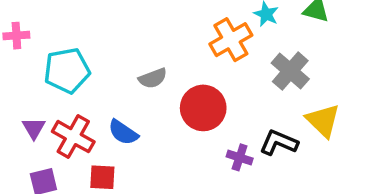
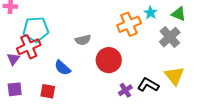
gray cross: (290, 71) -> (170, 37), moved
red cross: (73, 137) -> (29, 47), moved, turned 30
purple cross: (240, 157) -> (125, 90), turned 32

